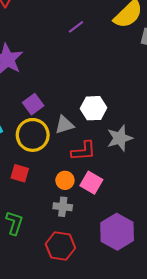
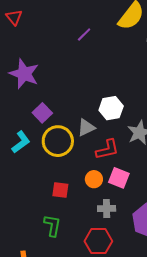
purple square: (33, 104) -> (42, 113), moved
red square: (20, 173) -> (60, 190), moved
gray cross: (63, 207) -> (107, 209), moved

